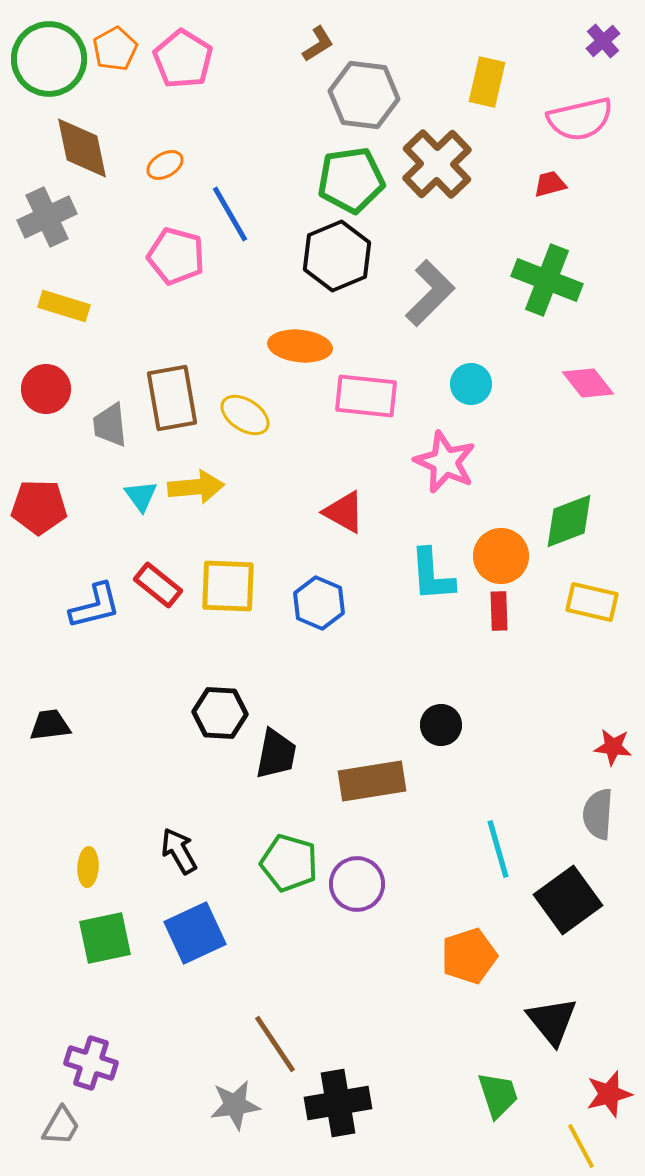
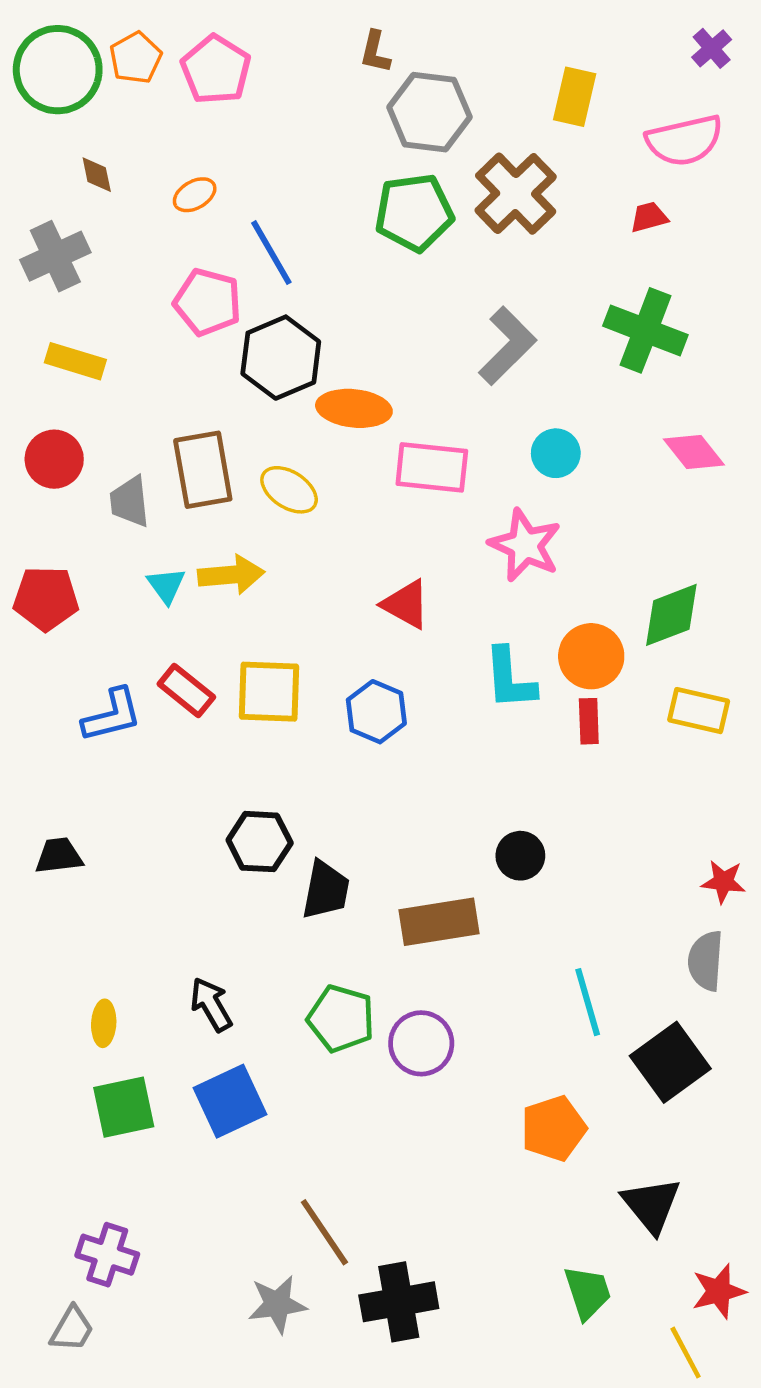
brown L-shape: (318, 44) -> (375, 52), turned 135
brown diamond: (82, 148) -> (97, 175), size x0.5
black hexagon: (337, 256) -> (281, 358), moved

